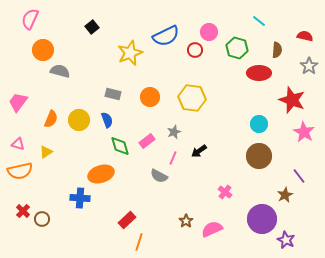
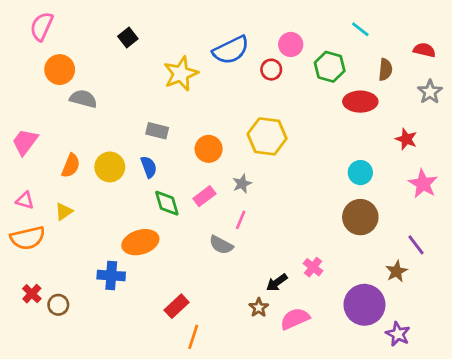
orange circle: (150, 97) -> (209, 149), moved
red star: (292, 100) -> (406, 139), size x0.6
black arrow: (199, 151) -> (277, 283), moved

